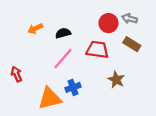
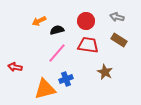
red circle: (109, 23) -> (86, 21), moved
orange arrow: (35, 29) -> (39, 21), moved
red arrow: (16, 74) -> (15, 67), turned -56

